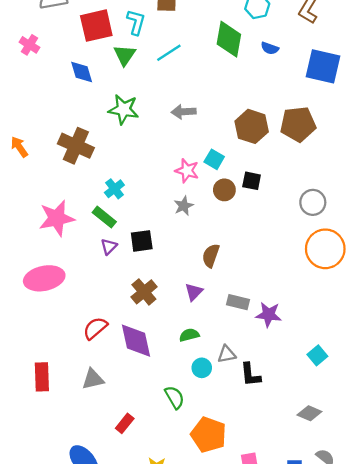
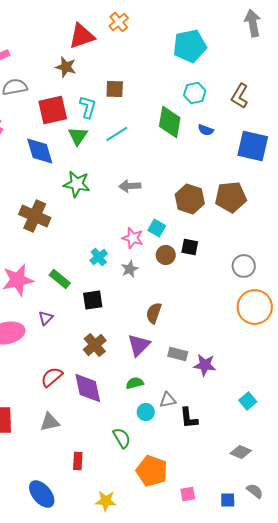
blue diamond: (82, 72) -> (40, 151), size x1.4
cyan cross: (114, 189) -> (99, 257), moved
purple triangle: (109, 247) -> (46, 318), moved
purple triangle: (194, 292) -> (139, 345), size x1.4
red rectangle: (125, 423) -> (78, 461), turned -36

